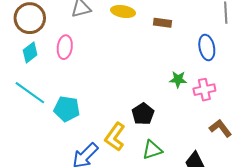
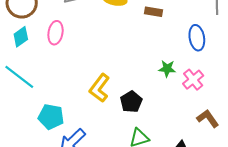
pink cross: (204, 90) -> (193, 80), turned -30
cyan pentagon: (67, 109) -> (51, 117), moved
yellow L-shape: (115, 137) -> (100, 88), moved

